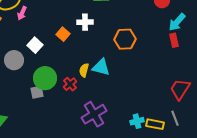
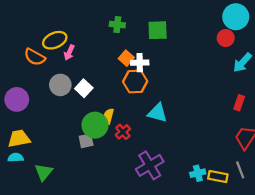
orange square: (63, 34) -> (126, 58), moved
orange hexagon: (125, 39) -> (135, 82), moved
red rectangle: (174, 40) -> (239, 103), moved, turned 32
gray circle: (14, 60) -> (60, 85), moved
yellow semicircle: (84, 70) -> (108, 116), moved

